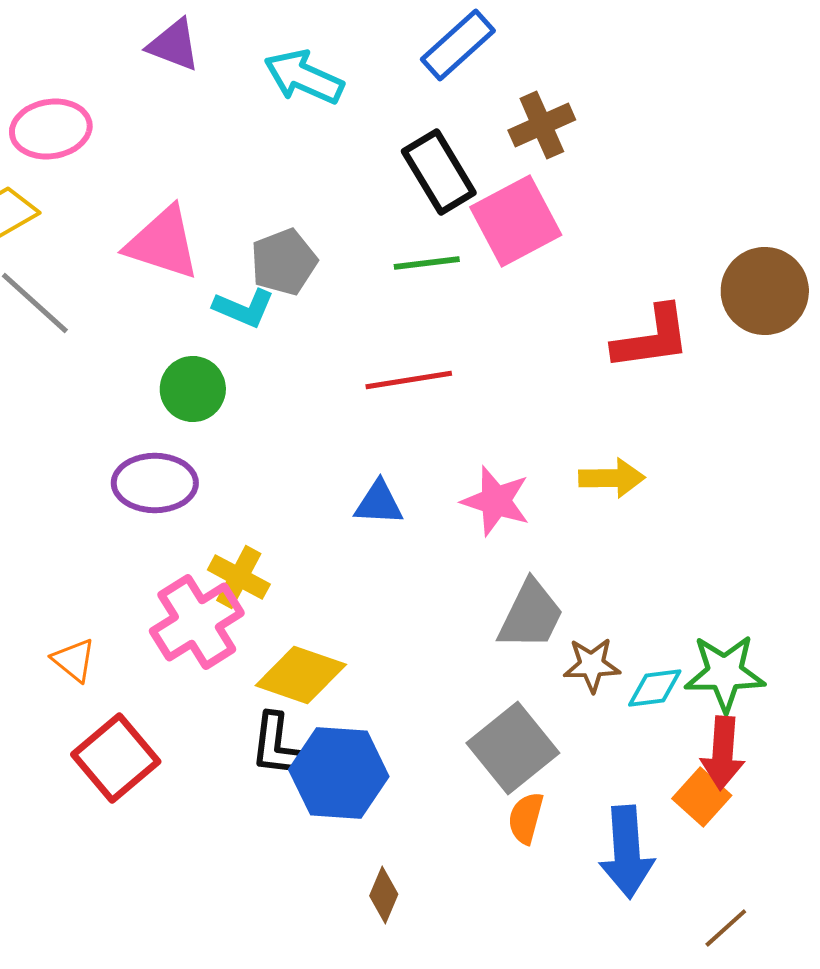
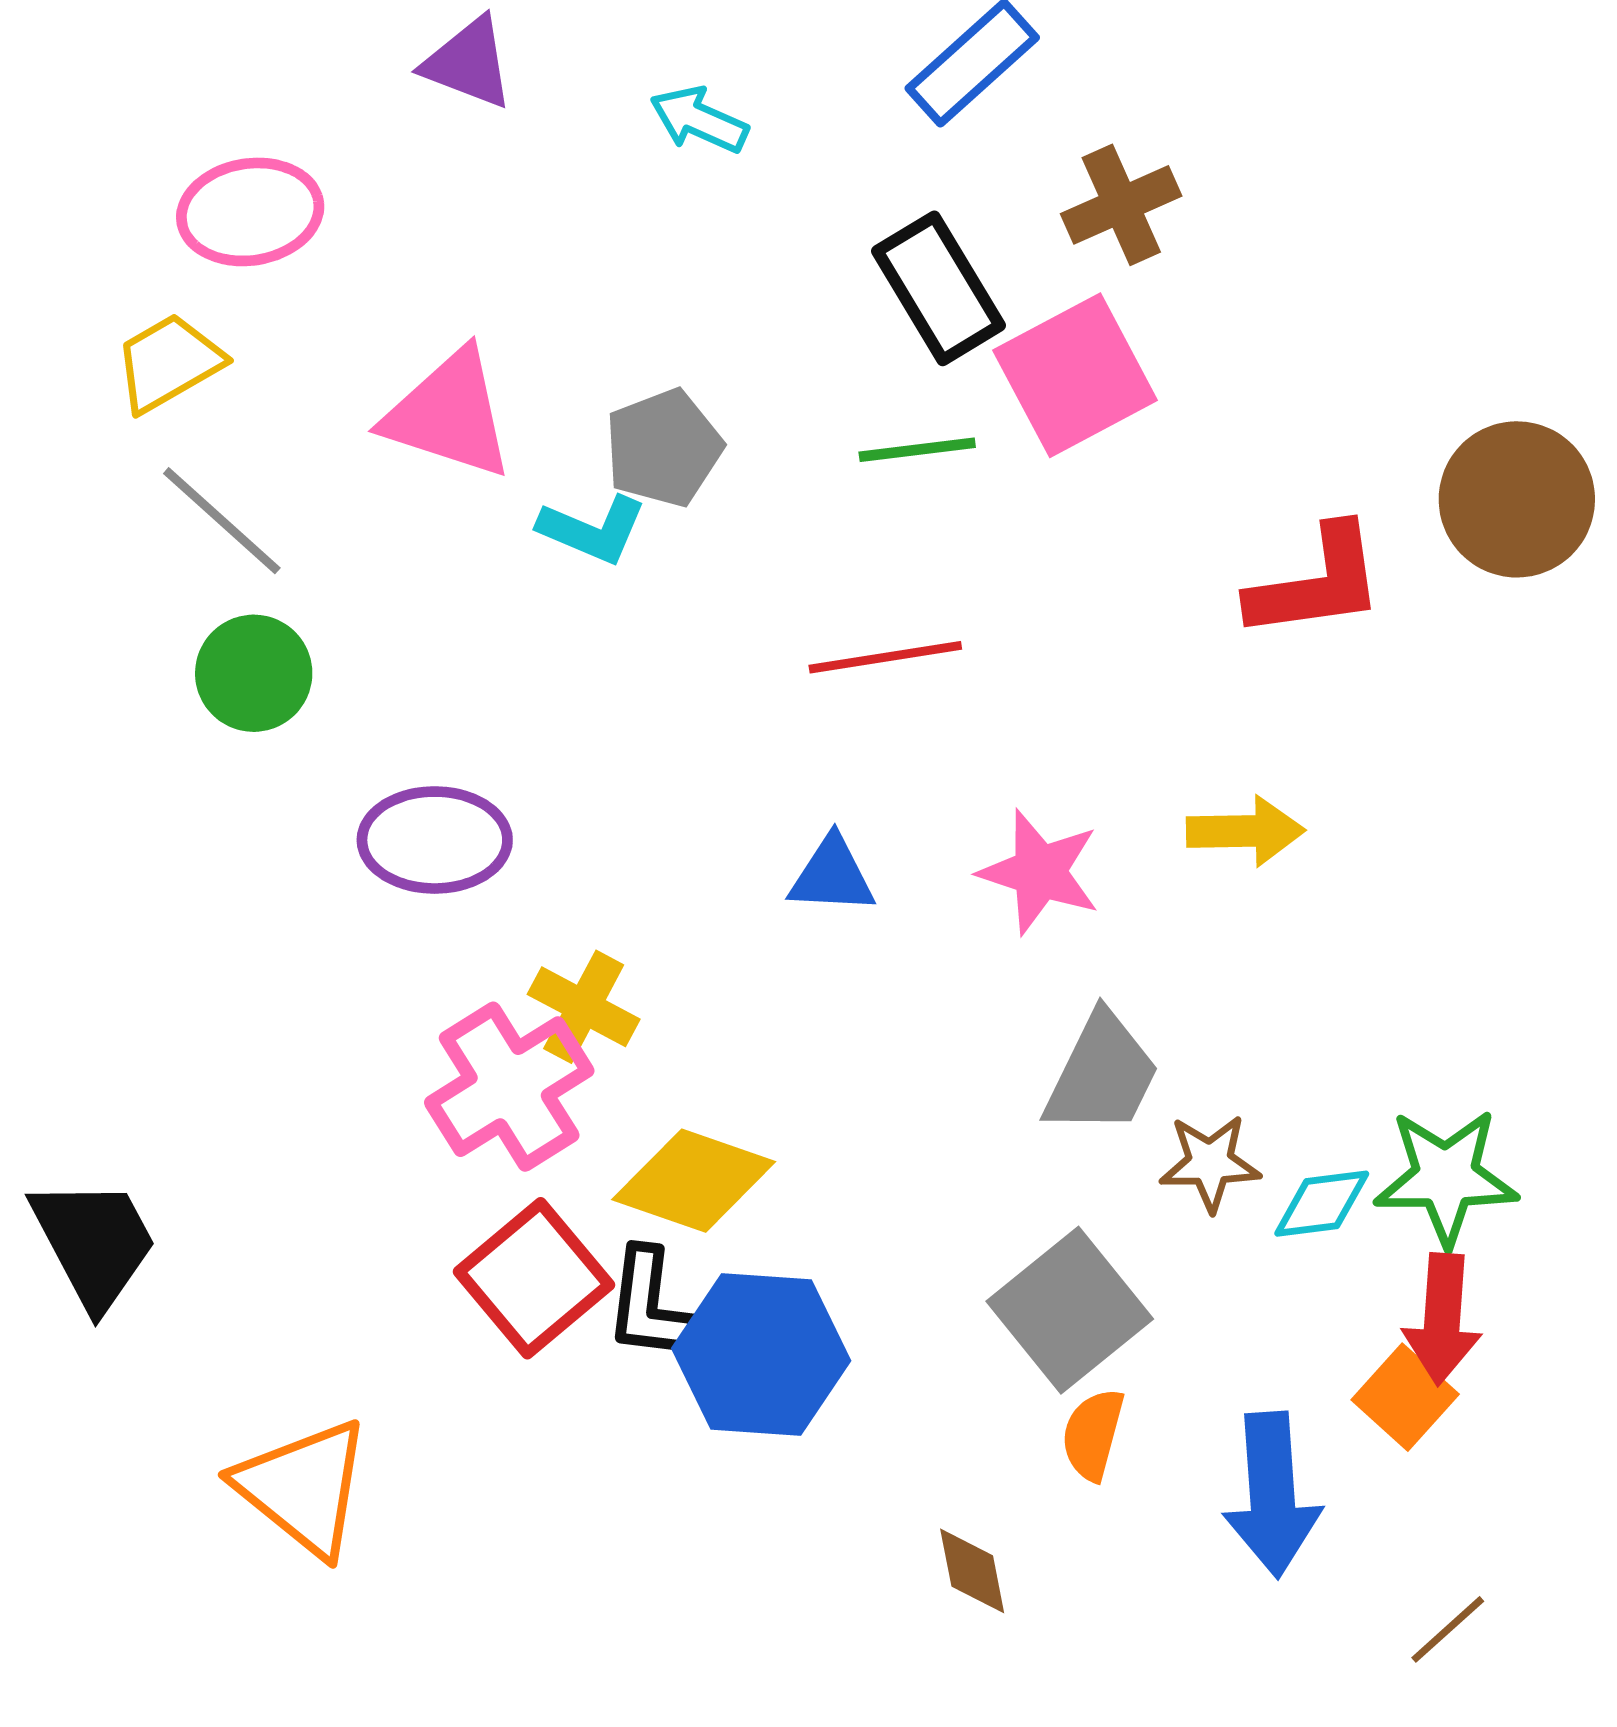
cyan arrow: (304, 77) -> (699, 120), size x0.7
green circle: (193, 389) -> (254, 673), moved
orange triangle: (74, 660) -> (303, 1488), moved, size x1.8
red square: (116, 758) -> (534, 1278), moved
brown diamond: (384, 895) -> (972, 1571), moved, turned -34

